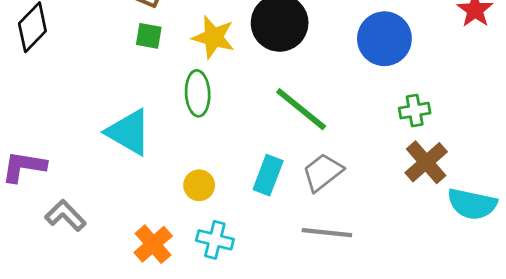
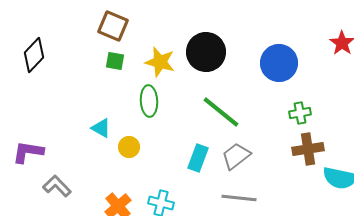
cyan triangle: (129, 132) -> (101, 128), size x0.6
brown cross: (426, 162) -> (308, 149), turned 32
yellow circle: (199, 185) -> (129, 147), moved

